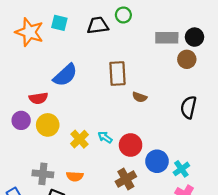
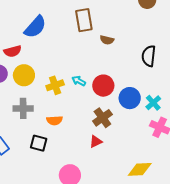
black semicircle: (188, 107) -> (149, 56), moved
yellow cross: (79, 139) -> (55, 85), turned 30
gray cross: (43, 174) -> (23, 108), moved

